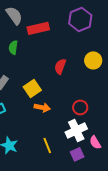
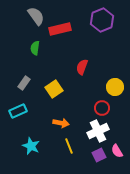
yellow circle: (93, 60) -> (115, 87), moved
orange arrow: (42, 107) -> (61, 123), moved
pink semicircle: (95, 142) -> (117, 151), moved

